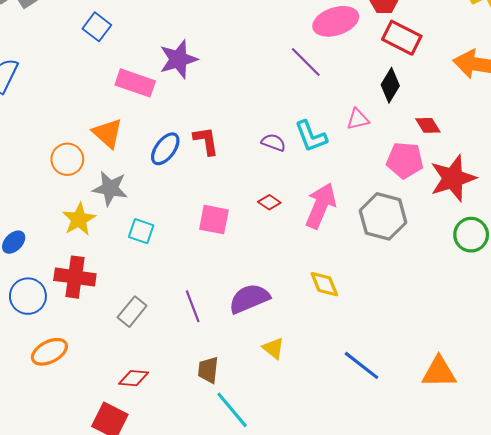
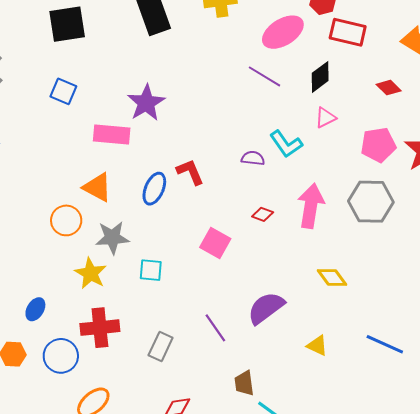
black diamond: (390, 85) -> (320, 77), moved, turned 36
red diamond: (428, 125) -> (389, 88), moved
pink square: (214, 220) -> (215, 243), turned 32
yellow triangle: (273, 348) -> (317, 346), moved

